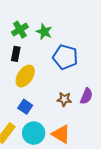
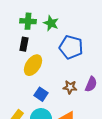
green cross: (20, 30) -> (28, 21), turned 35
blue square: (25, 107) -> (41, 94), moved

